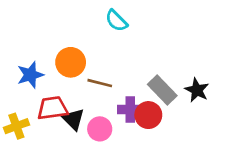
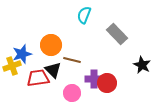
cyan semicircle: (116, 21) -> (84, 15), turned 66
gray rectangle: (162, 90) -> (117, 34), moved
black triangle: (73, 119) -> (53, 70), moved
yellow cross: (16, 126) -> (12, 66), moved

